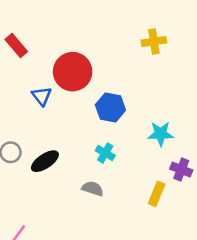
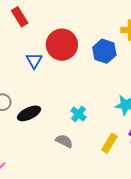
blue hexagon: (110, 108) -> (104, 51), moved
yellow rectangle: (157, 194) -> (109, 143), moved

